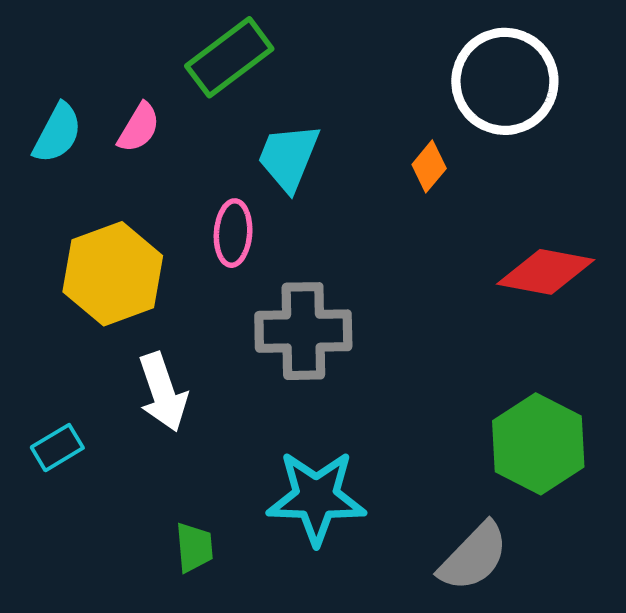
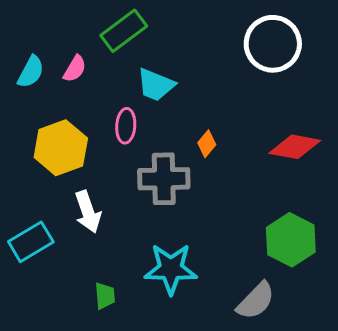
cyan trapezoid: (289, 157) -> (156, 85), turned -90
orange diamond: (429, 166) -> (207, 144), moved
cyan rectangle: (57, 448) -> (31, 242), size x1.6

